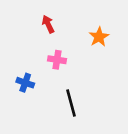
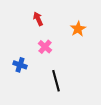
pink cross: (57, 60) -> (45, 47), turned 32

